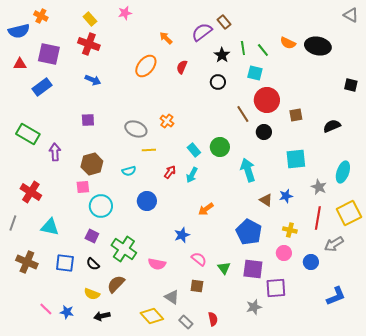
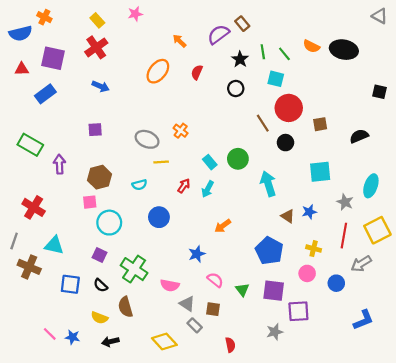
red cross: (89, 44) -> (96, 47), turned 35
brown cross: (27, 262) -> (29, 267), moved
brown semicircle: (116, 284) -> (125, 307), turned -60
gray triangle: (172, 297) -> (187, 304), moved
gray rectangle: (186, 322) -> (195, 325), moved

